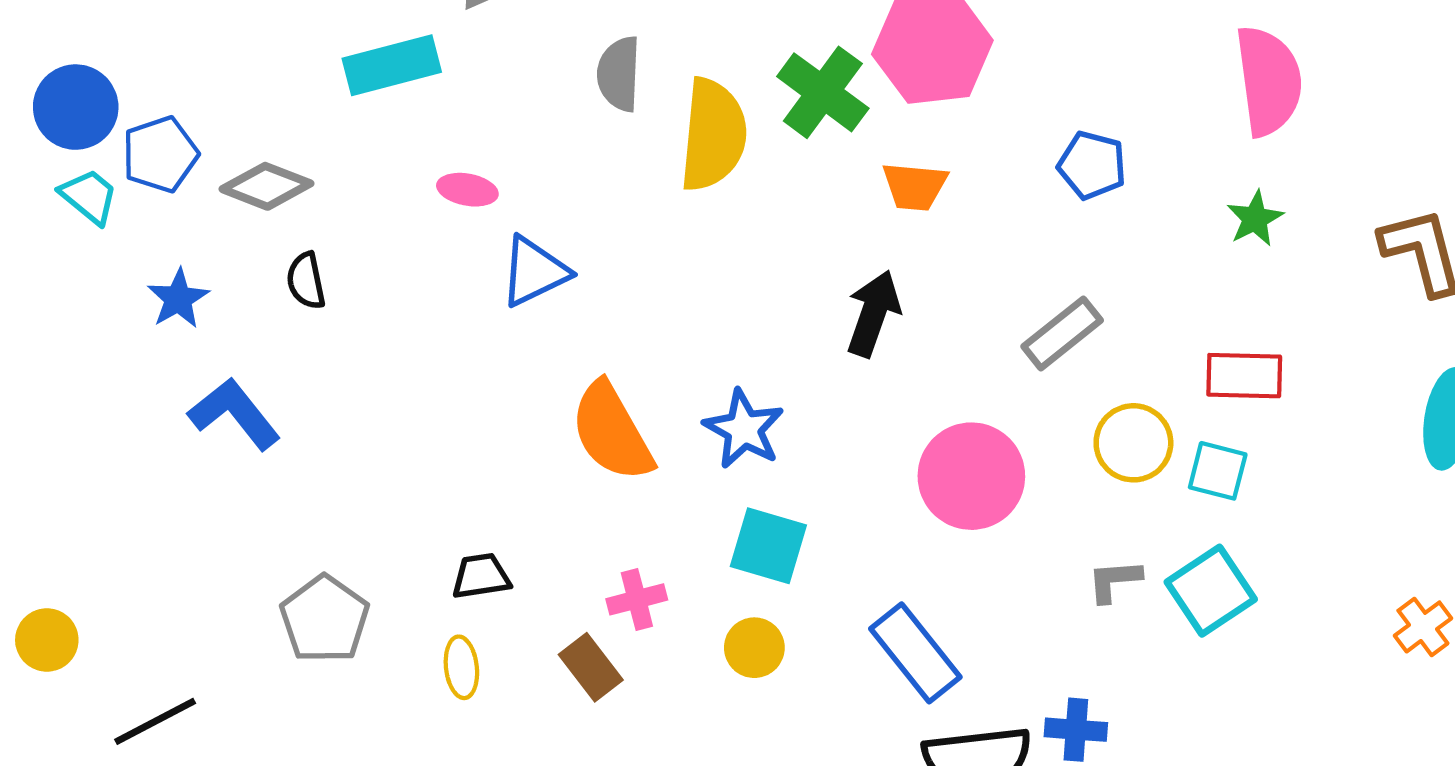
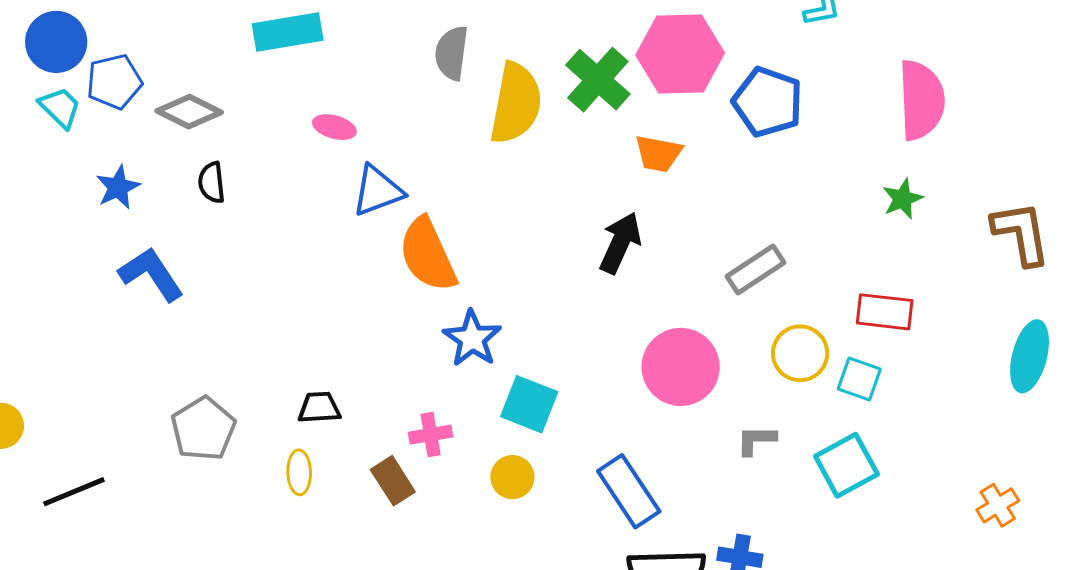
blue pentagon: (1092, 165) -> (768, 102), moved, size x1.4
blue star: (744, 429) -> (472, 339), moved
orange semicircle: (612, 432) -> (428, 255), moved
gray L-shape: (1114, 581) -> (756, 440), moved

